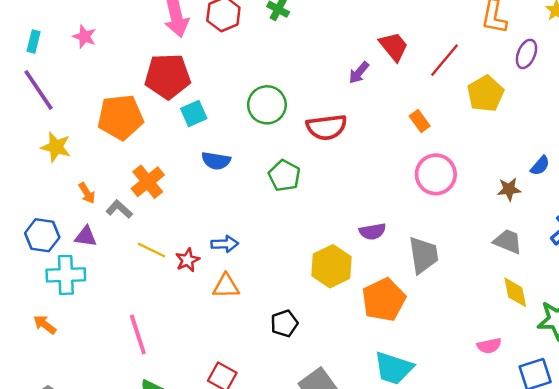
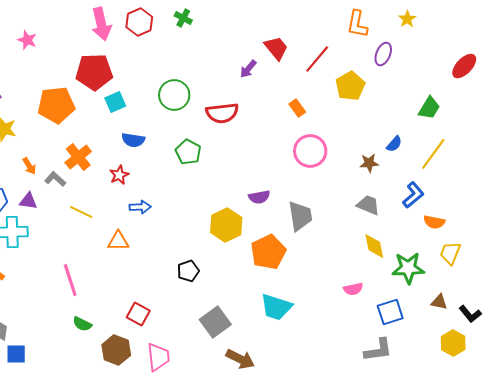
red star: (187, 260) -> (119, 175), moved
orange triangle: (226, 286) -> (118, 241), moved

